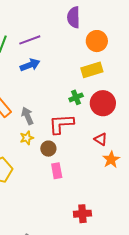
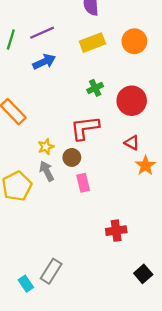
orange circle: (97, 41) -> (134, 41), moved
yellow rectangle: (92, 70) -> (92, 43), moved
green cross: (76, 97) -> (95, 88), moved
gray arrow: (27, 116) -> (47, 171), moved

